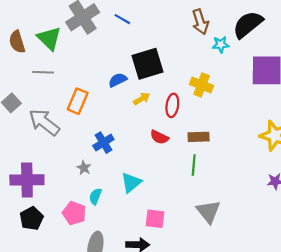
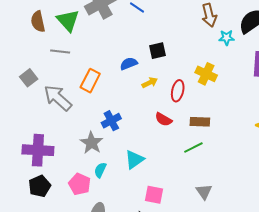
black square: (148, 64) -> (157, 51), size x0.6
green line: (194, 165) -> (193, 147), turned 54
gray star: (84, 168) -> (91, 143), size x1.6
gray triangle: (208, 212) -> (204, 192), size x0.7

